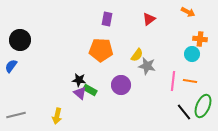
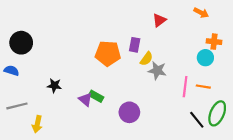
purple rectangle: (107, 19) -> (135, 45), moved
blue semicircle: (11, 66) -> (12, 71), turned 72
black star: (79, 80) -> (54, 86), moved
purple circle: (121, 85) -> (129, 112), moved
gray line: (16, 115) -> (17, 106), moved
yellow arrow: (57, 116) -> (37, 124), moved

